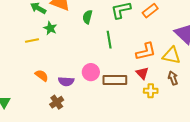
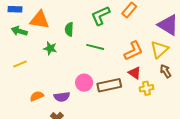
green star: (50, 28) -> (50, 48), moved
green line: (109, 40) -> (95, 47), turned -54
yellow triangle: (171, 56) -> (159, 49), turned -42
orange semicircle: (42, 75) -> (37, 96), turned -48

